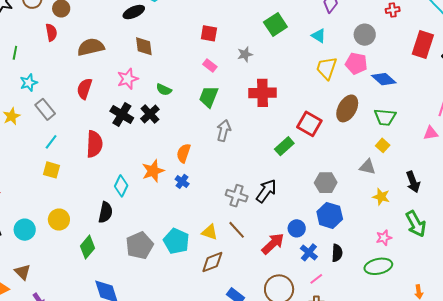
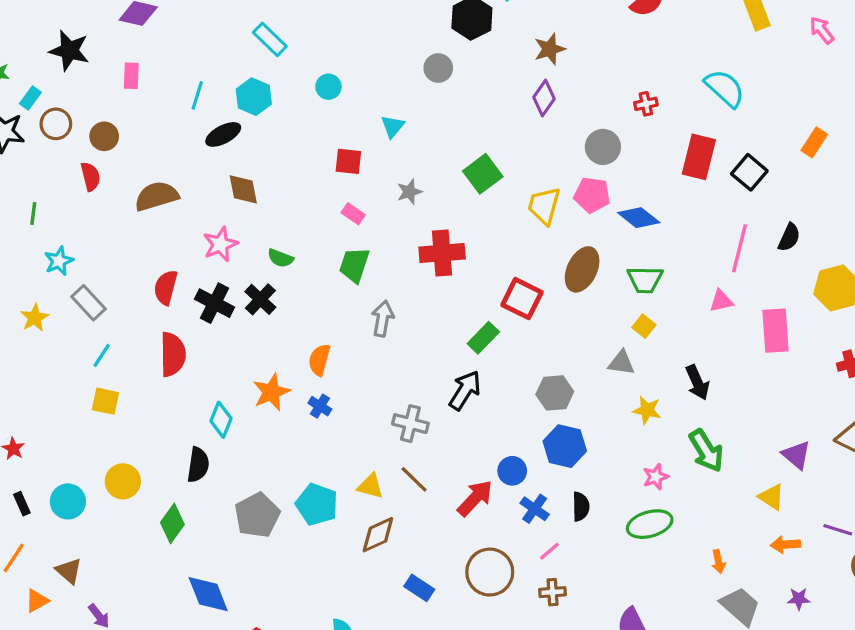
green square: (275, 24) -> (483, 174), moved
cyan triangle: (319, 36) -> (393, 126), moved, turned 42
red semicircle: (84, 89) -> (166, 287), moved
black arrow: (266, 191) -> (465, 390), moved

